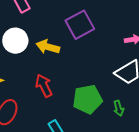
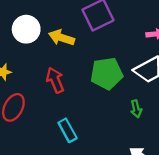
green pentagon: (87, 99) -> (107, 74), moved

